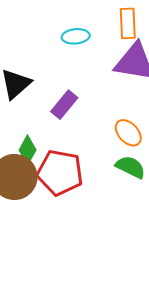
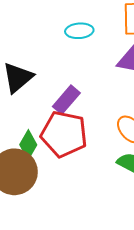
red pentagon: (60, 173) -> (64, 134), moved

